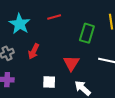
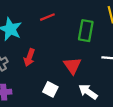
white square: (49, 82) -> (50, 89), turned 32

